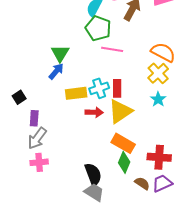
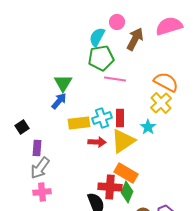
green pentagon: (98, 28) -> (101, 58), turned -30
cyan star: (158, 99) -> (148, 127), moved
red cross: (159, 157) -> (110, 187), moved

